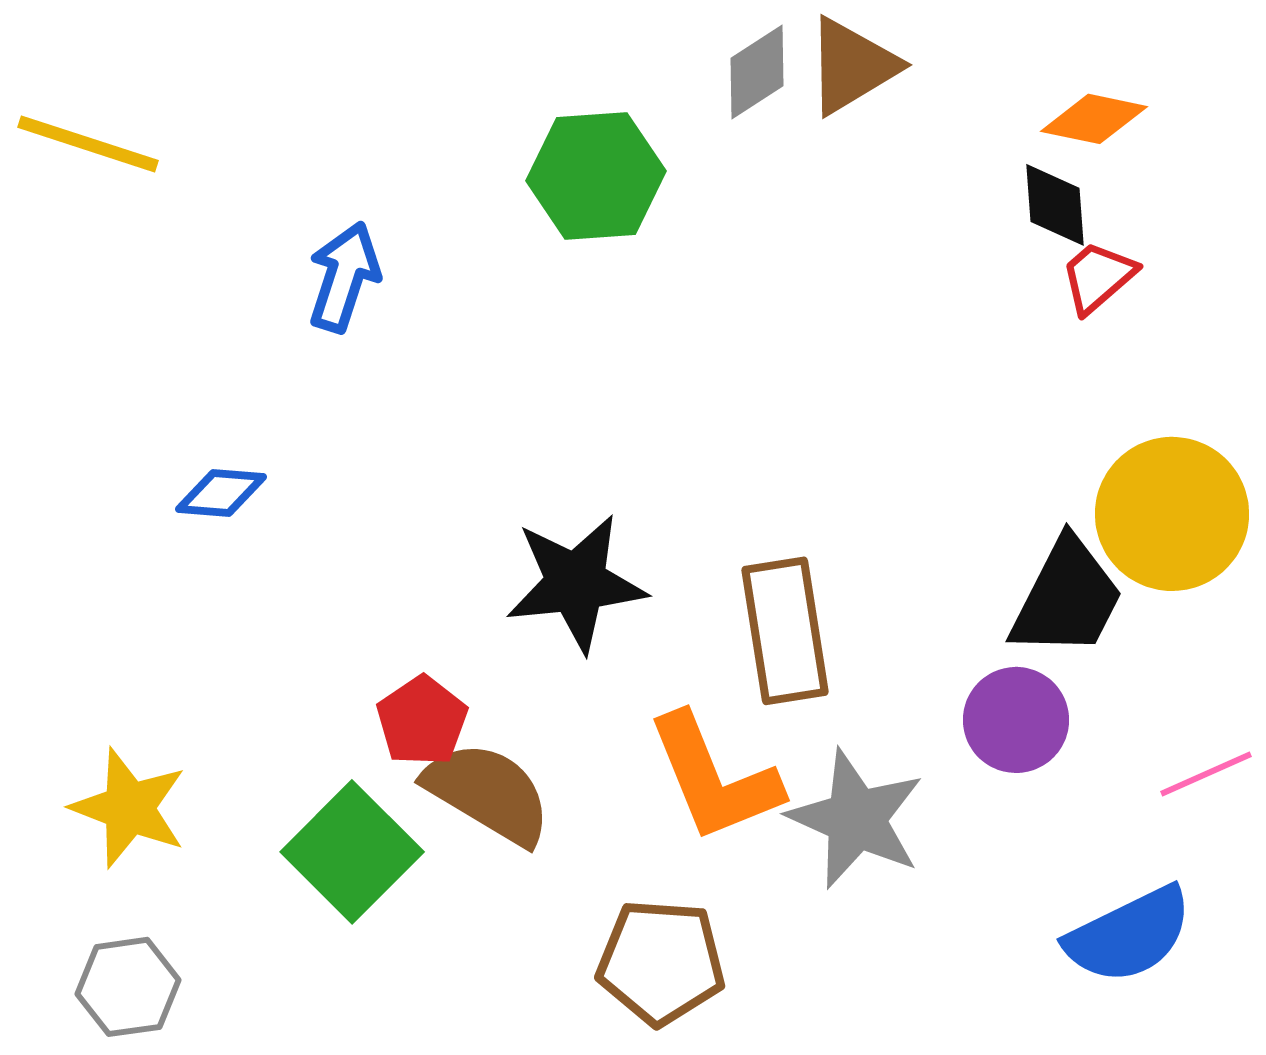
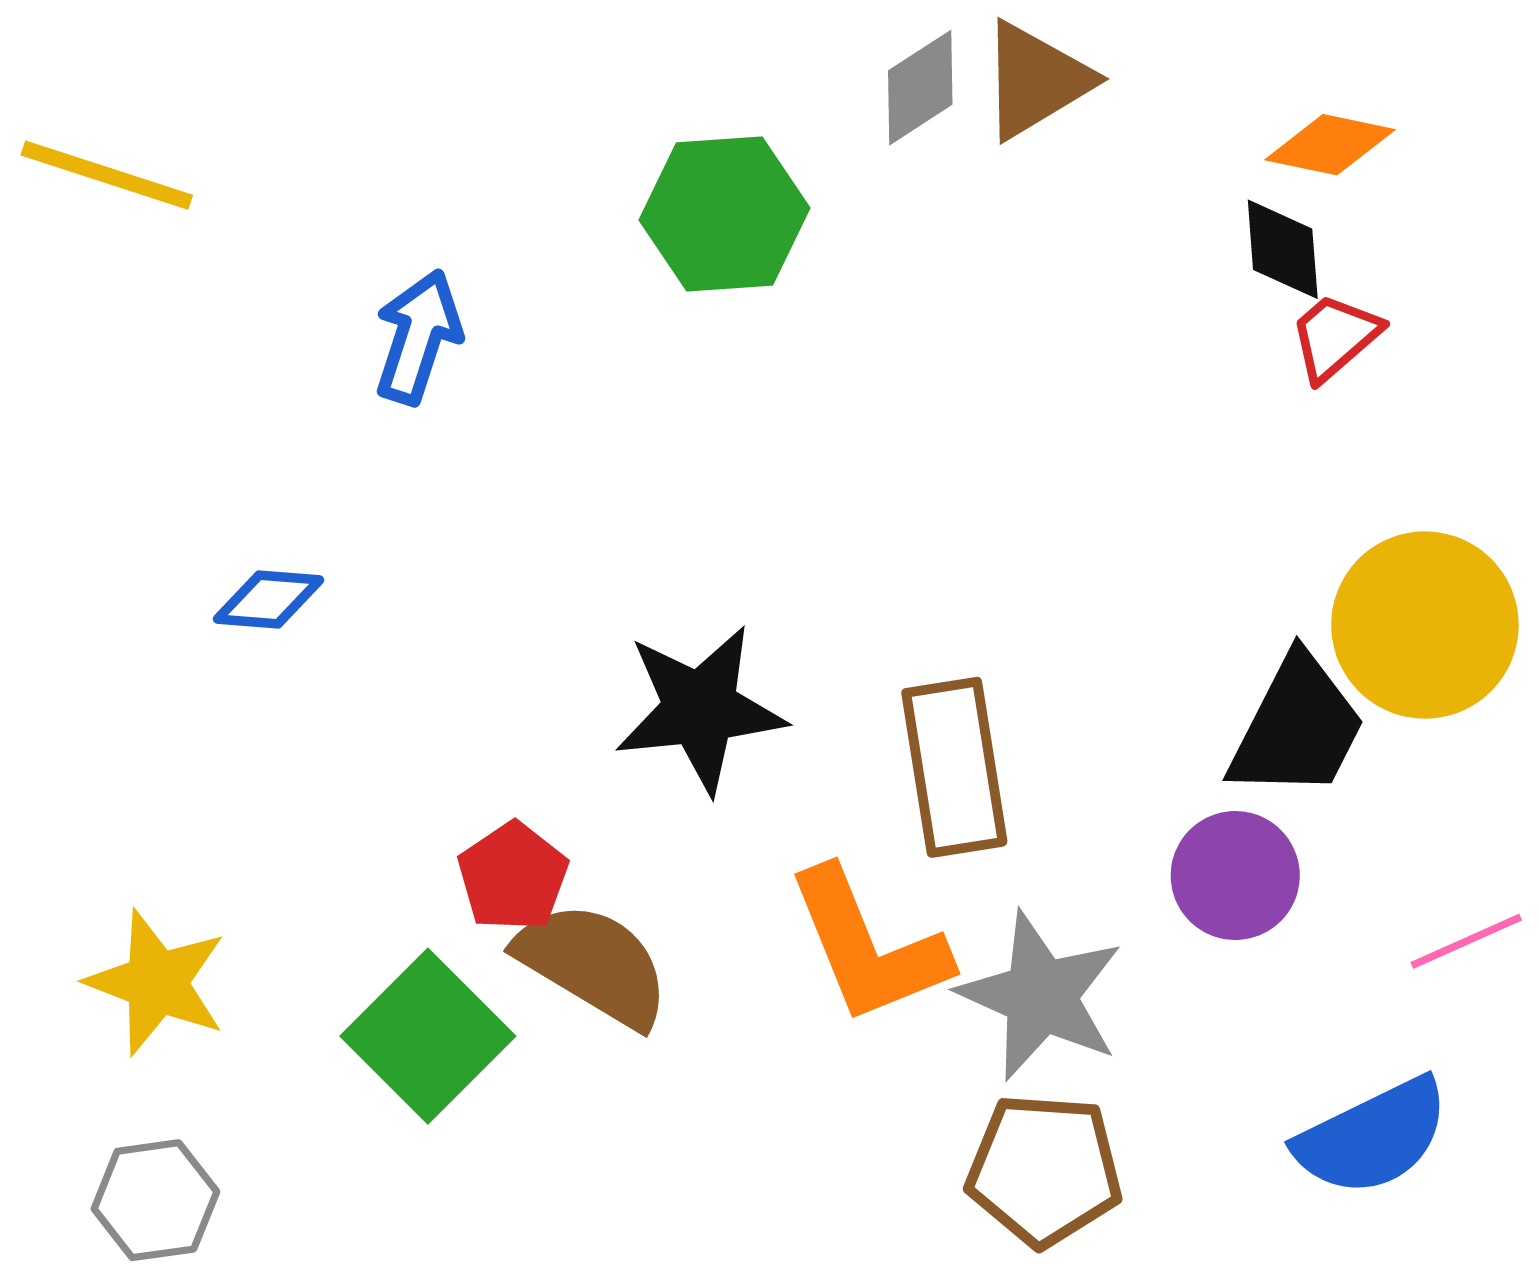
brown pentagon: (661, 962) -> (1044, 1170), moved

